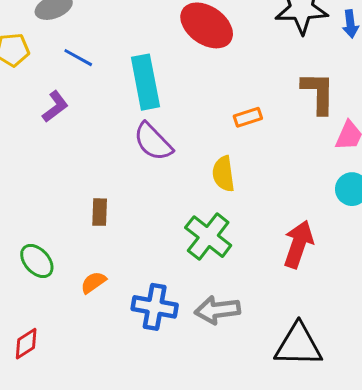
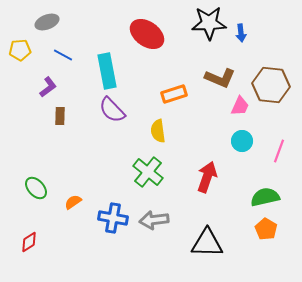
brown L-shape: (318, 93) -> (220, 78), turned 112
orange rectangle: (248, 117) -> (174, 94), size x1.4
brown rectangle: (100, 212) -> (60, 116), moved

